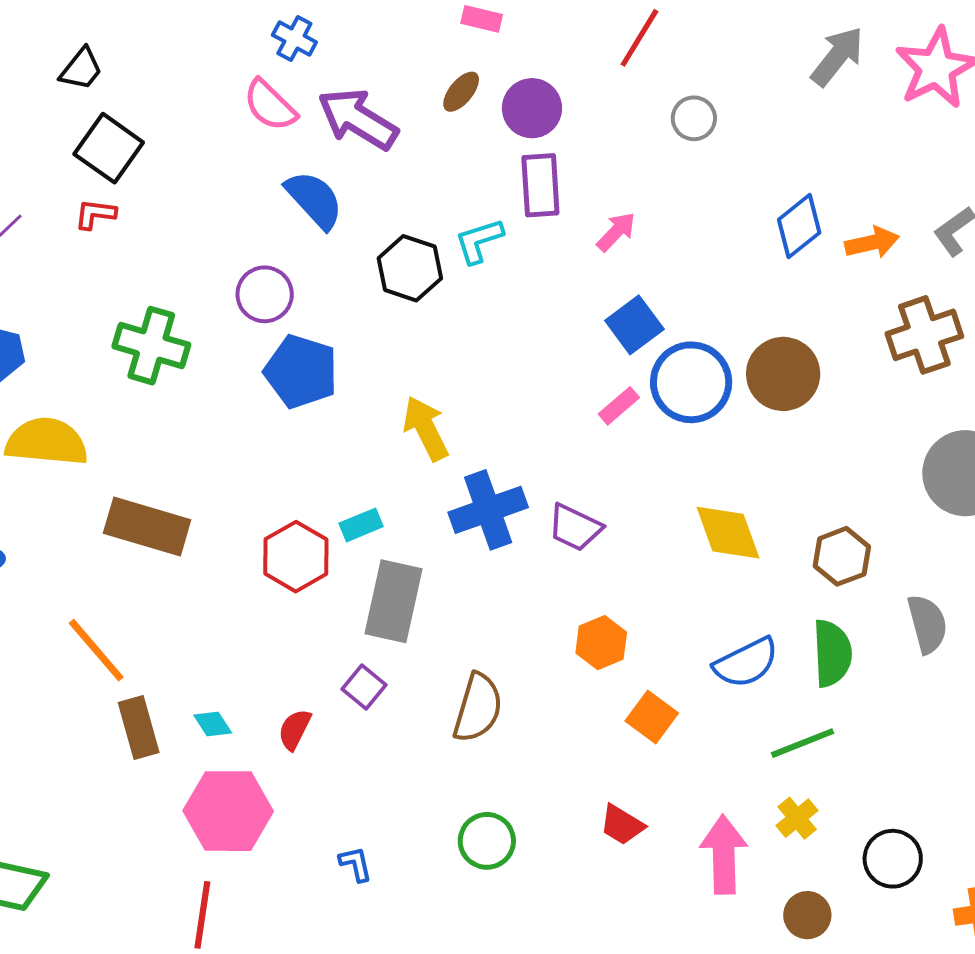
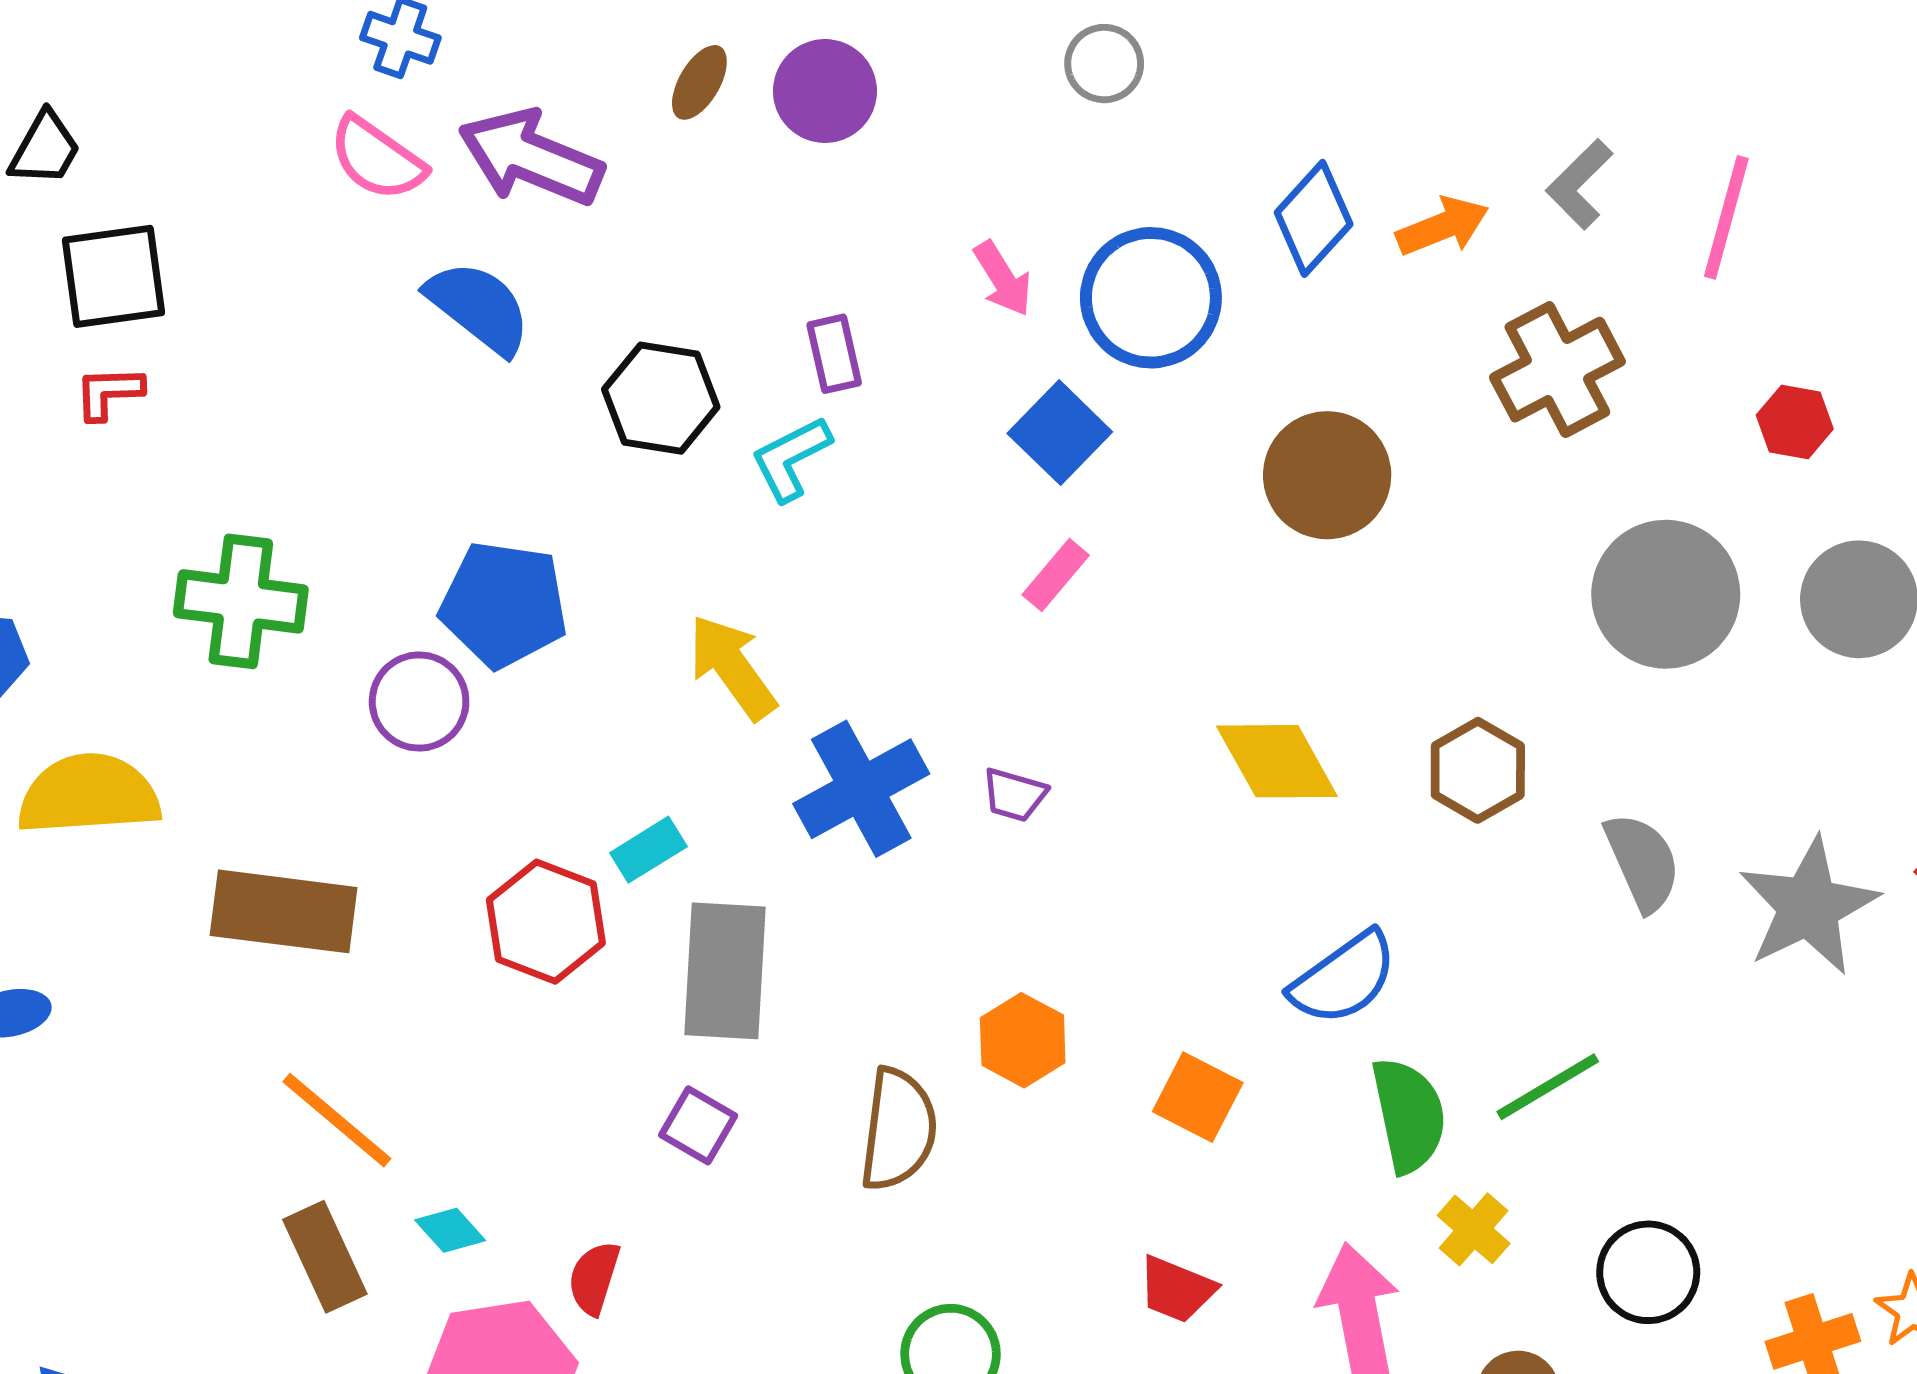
black square: (109, 148) -> (114, 276), turned -34
purple rectangle: (540, 185) -> (834, 354), moved, size x0.7
pink arrow: (616, 232) -> (1003, 279), turned 114
cyan L-shape: (479, 241) -> (791, 458), moved
purple circle: (265, 294) -> (419, 702), moved
blue circle: (691, 382) -> (1151, 298), moved
purple trapezoid: (575, 527) -> (1014, 795), size x0.7
orange hexagon: (601, 643) -> (1023, 1040), moved
orange line: (96, 650) -> (337, 1120), moved
green semicircle: (832, 653) -> (1409, 1115), moved
red semicircle: (295, 730) -> (594, 1278), moved
green line: (803, 743) -> (1548, 1087), moved

